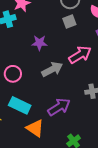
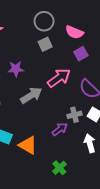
purple arrow: (59, 107) -> (60, 129), moved, size x0.7
orange triangle: (35, 128) -> (28, 145), moved

